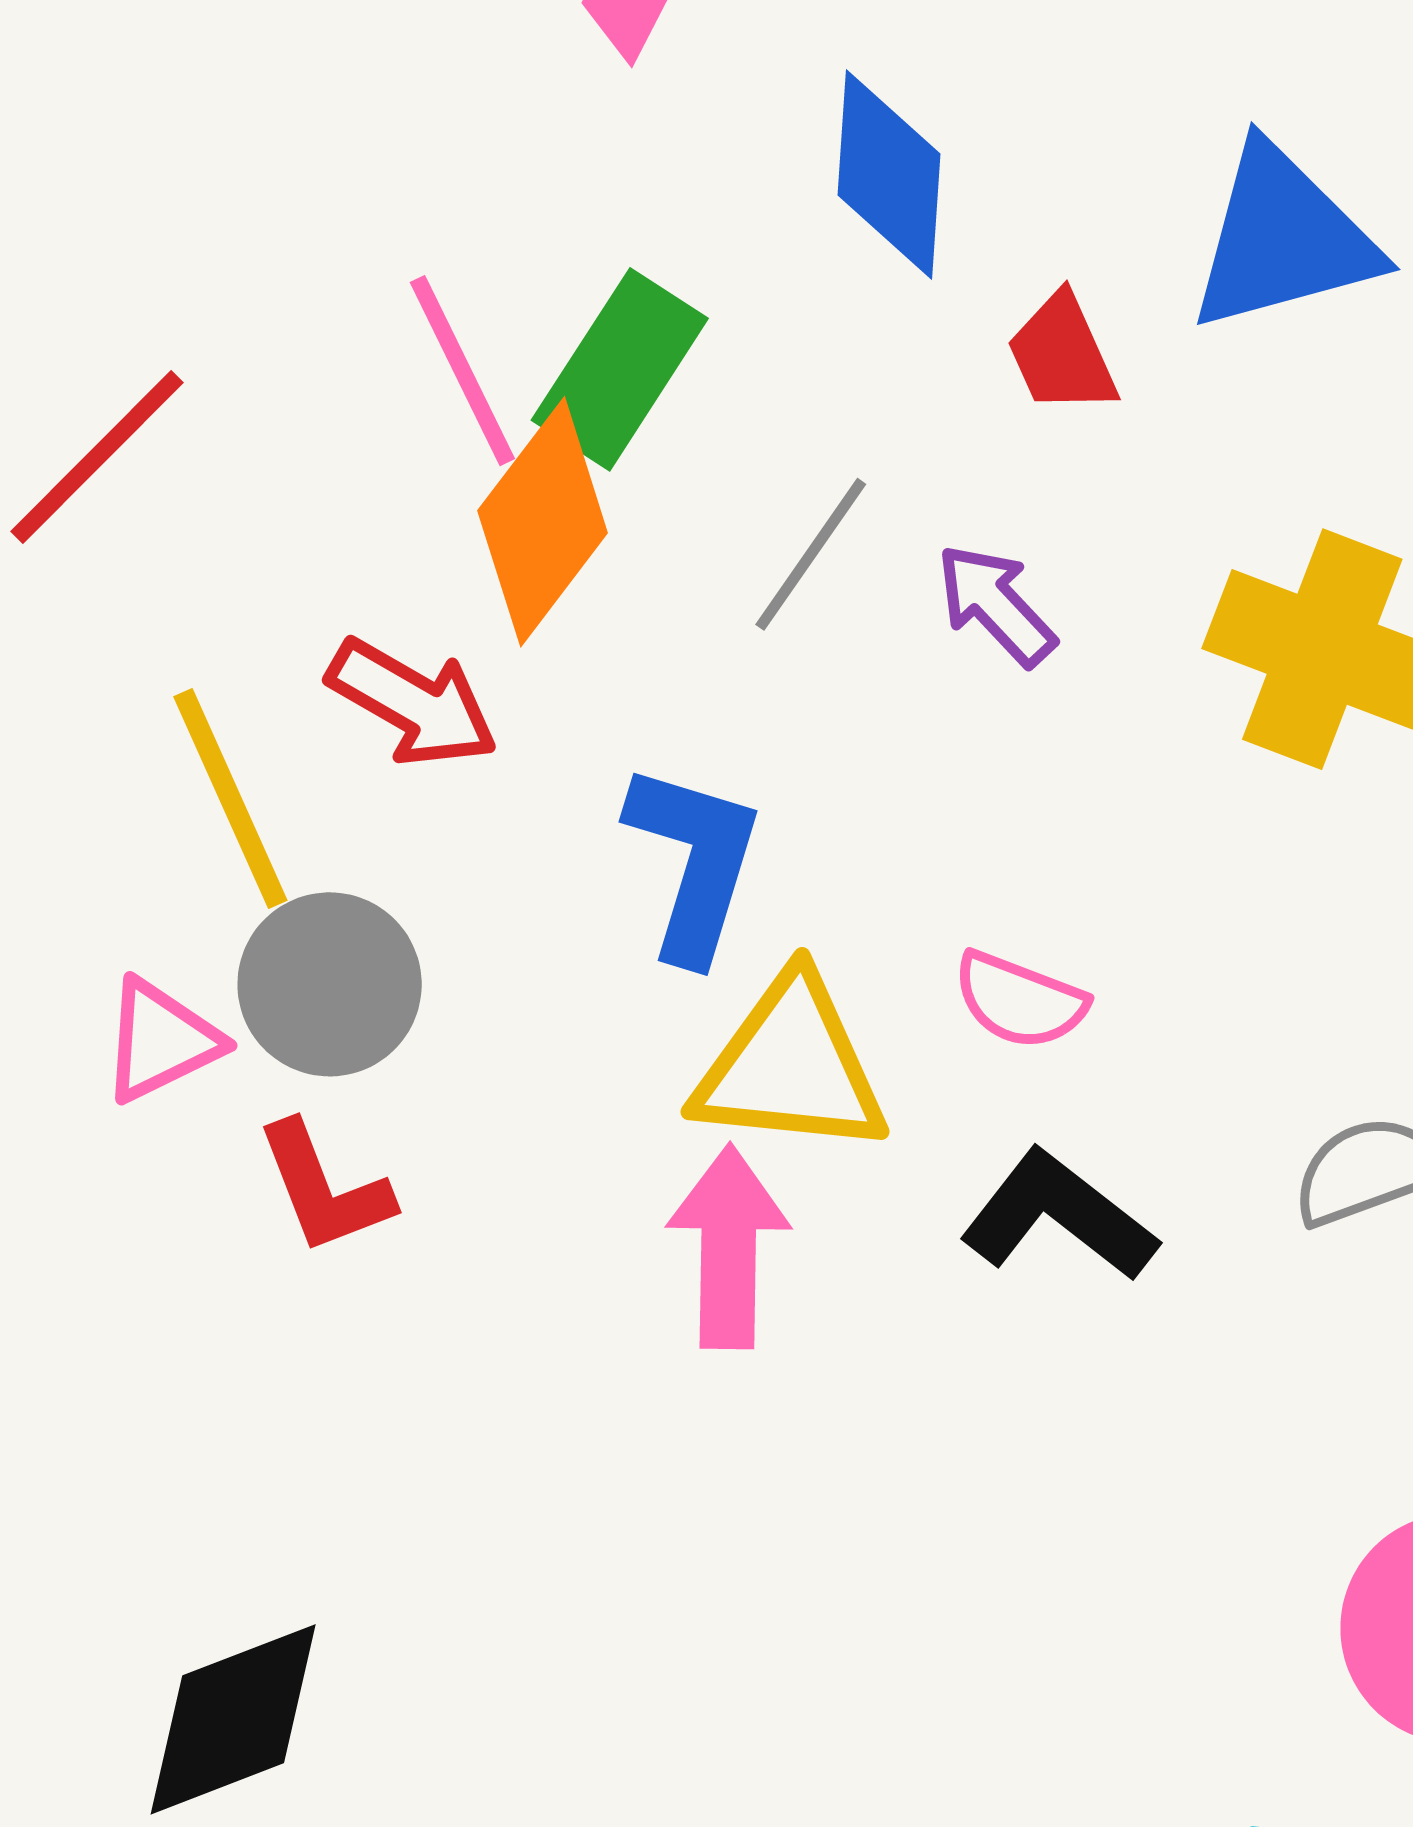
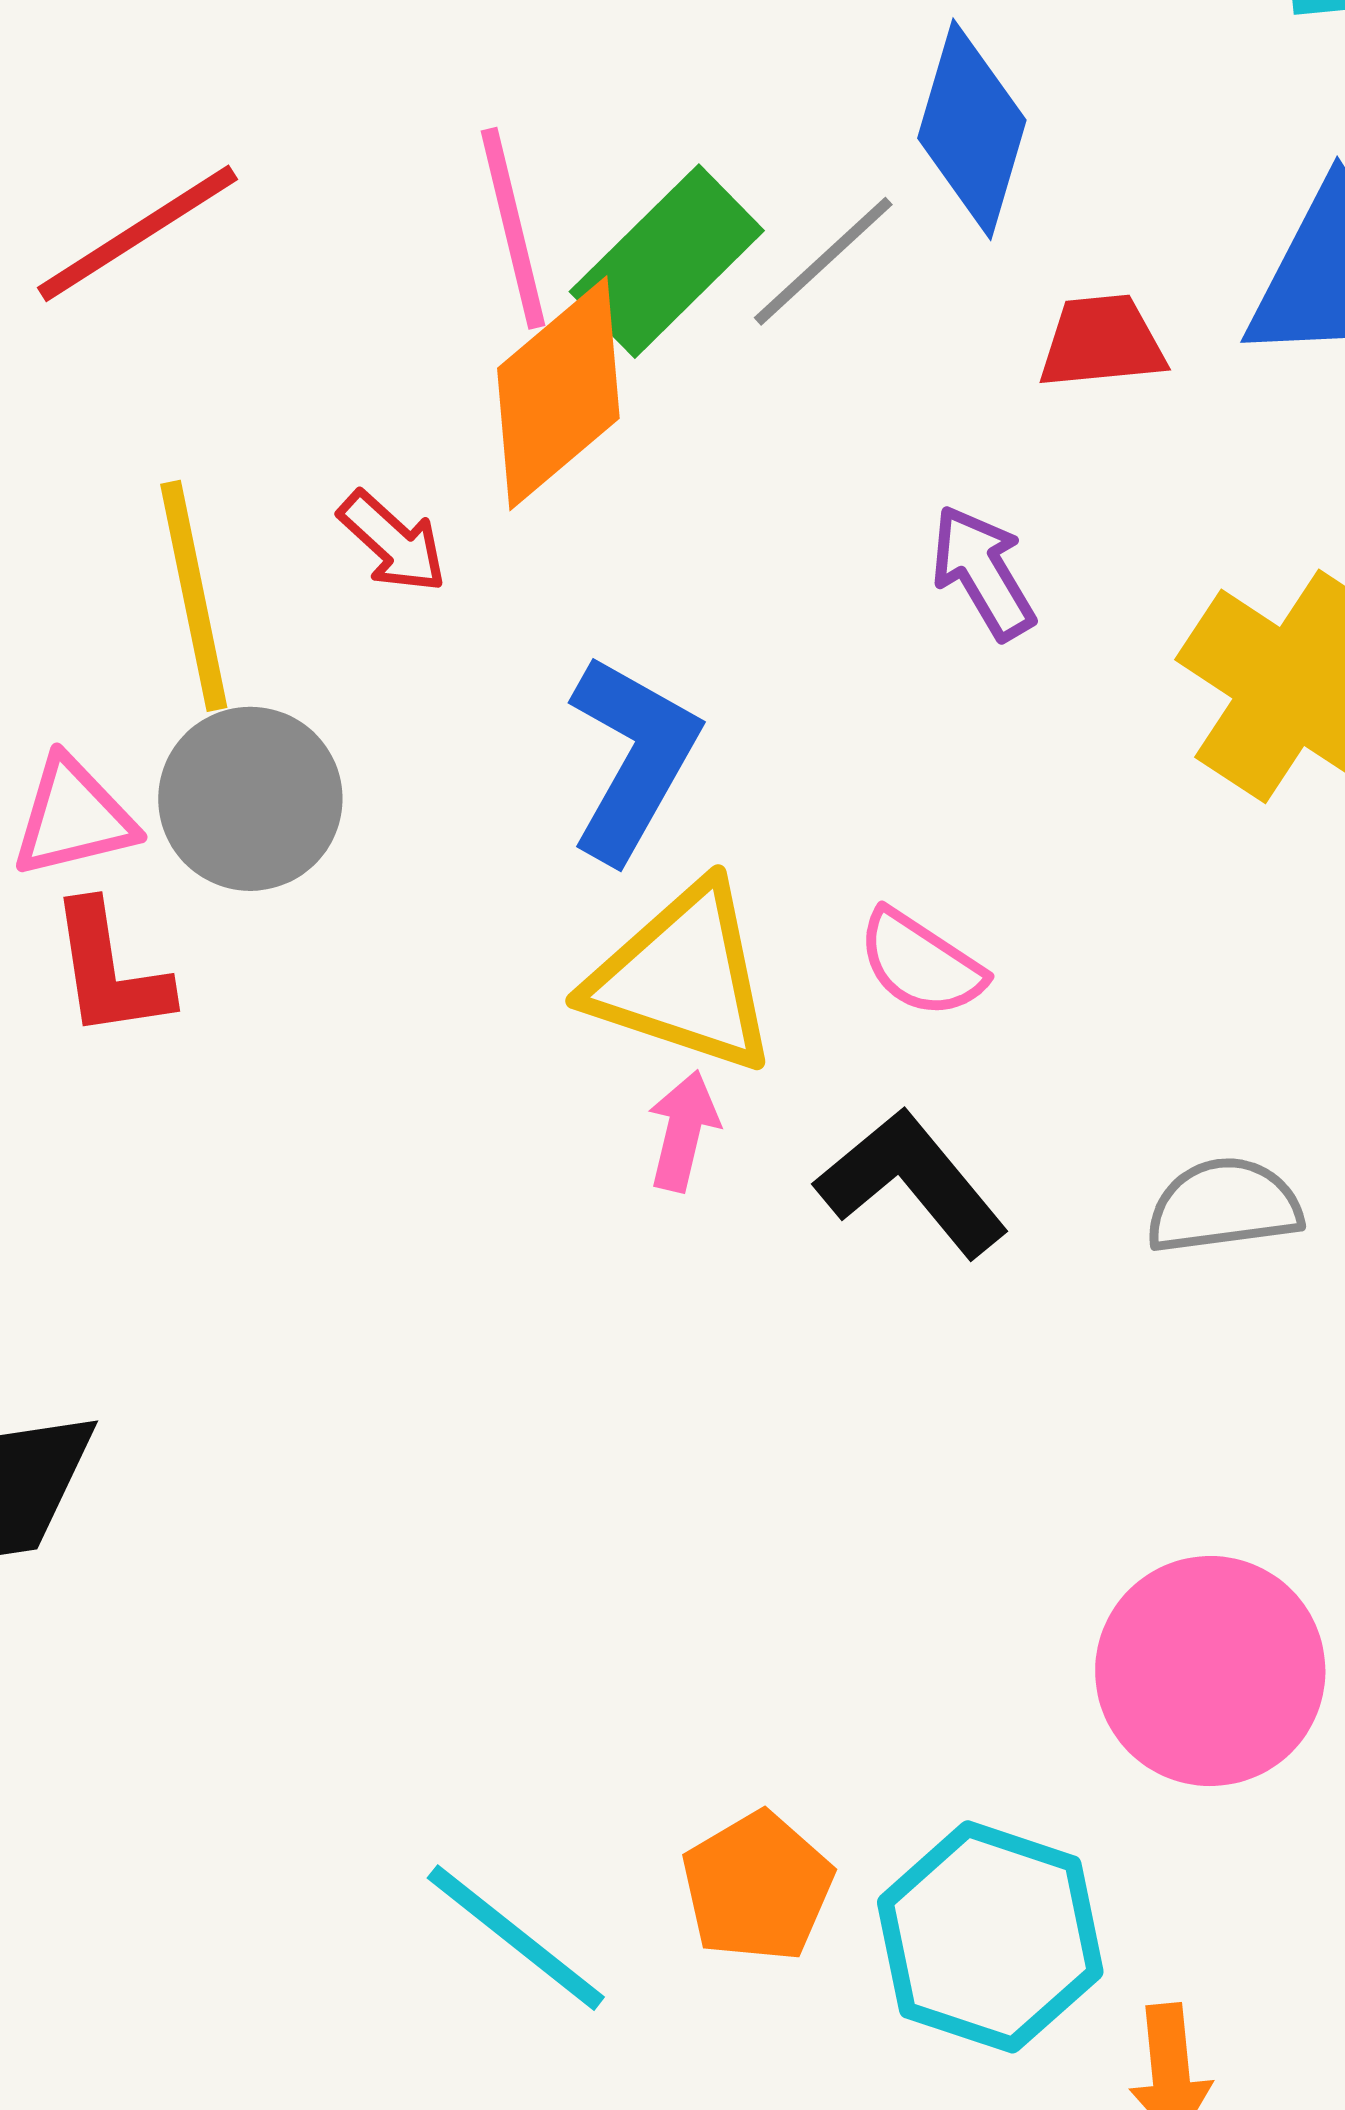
red trapezoid: (1062, 354) -> (1102, 342), turned 96
gray line: (811, 554) -> (823, 261), moved
red arrow: (413, 703) -> (392, 542), size x0.7
red L-shape: (324, 1188) -> (110, 971), moved
pink arrow: (729, 1247) -> (683, 1131), moved, size x0.6

